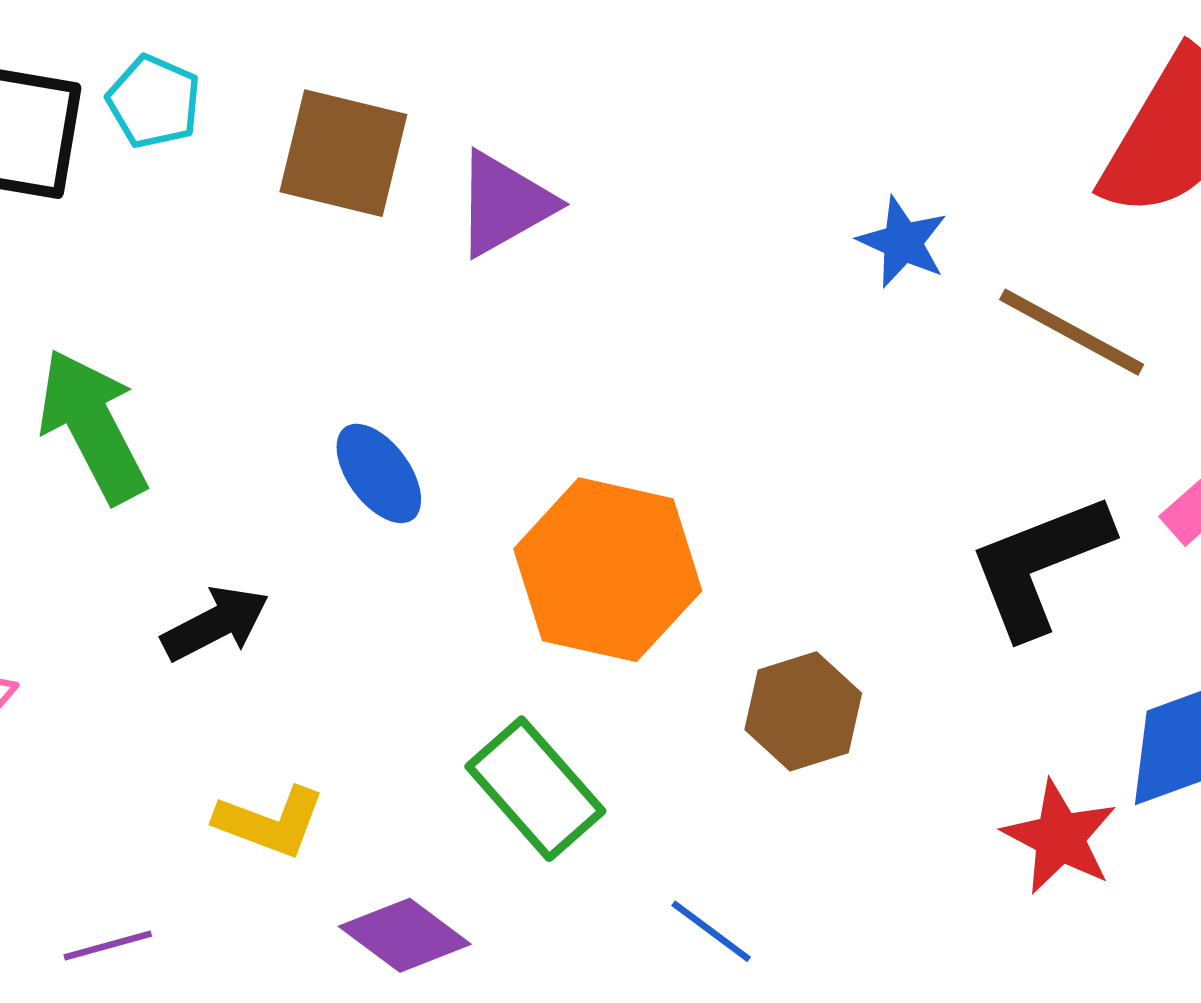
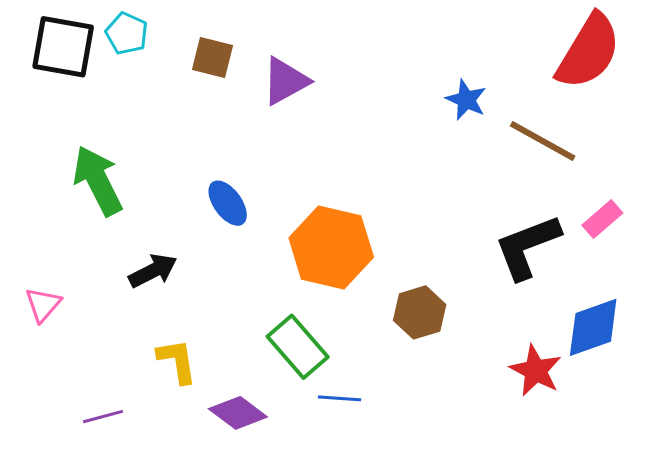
brown square: (343, 153) -> (213, 58), size x0.7
yellow L-shape: (270, 822) -> (177, 361), turned -120
blue line: (711, 931) -> (339, 398), moved, turned -33

